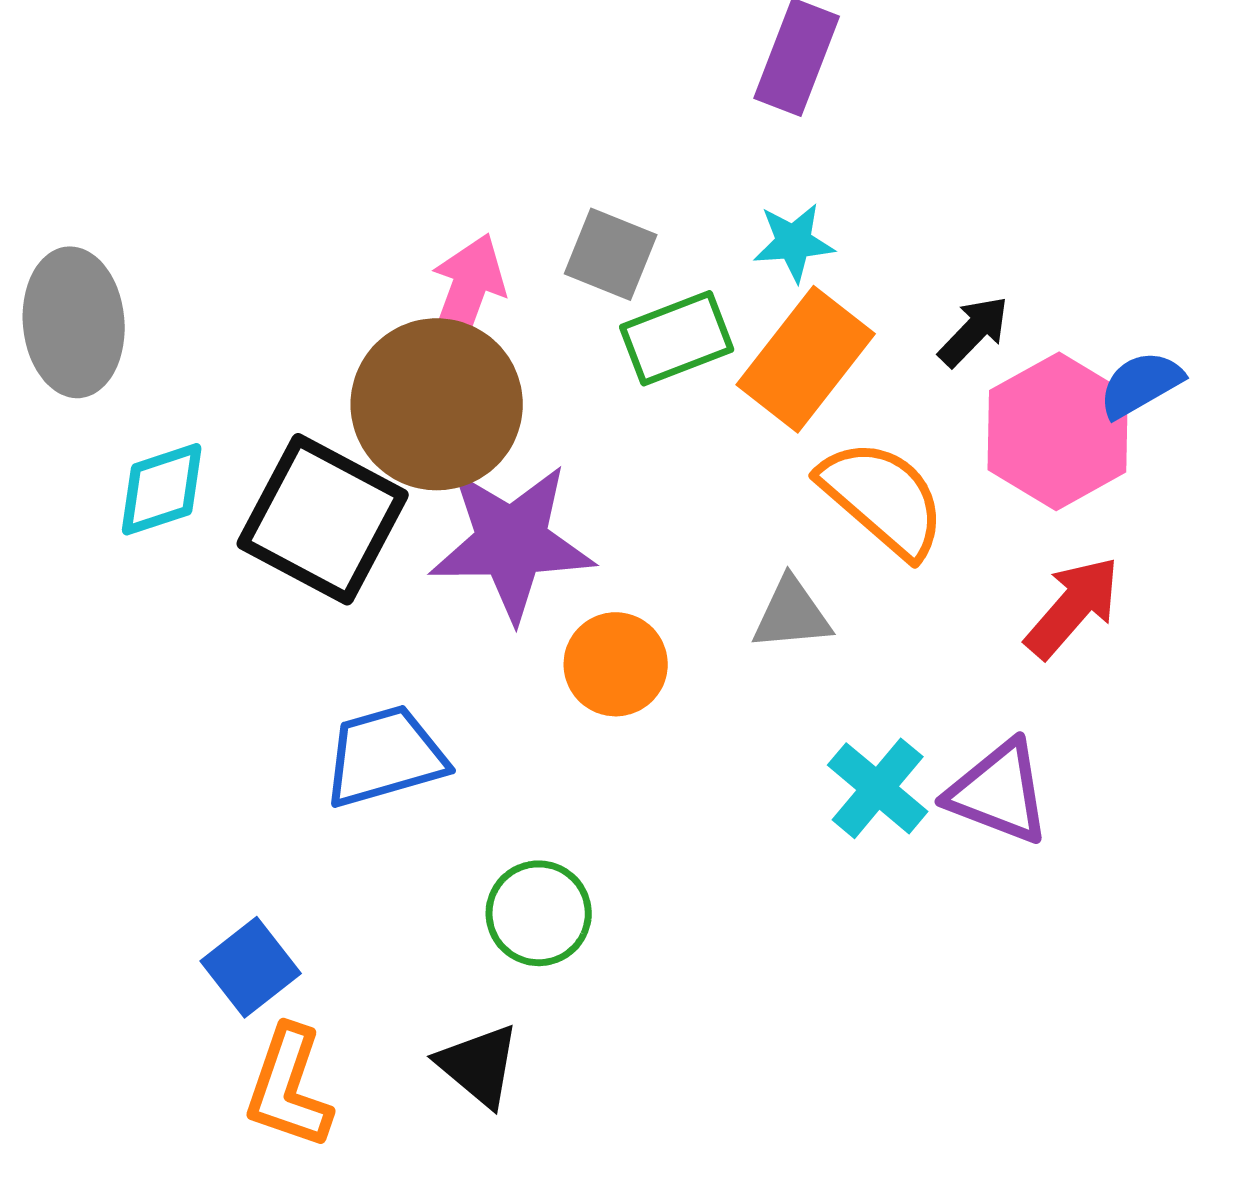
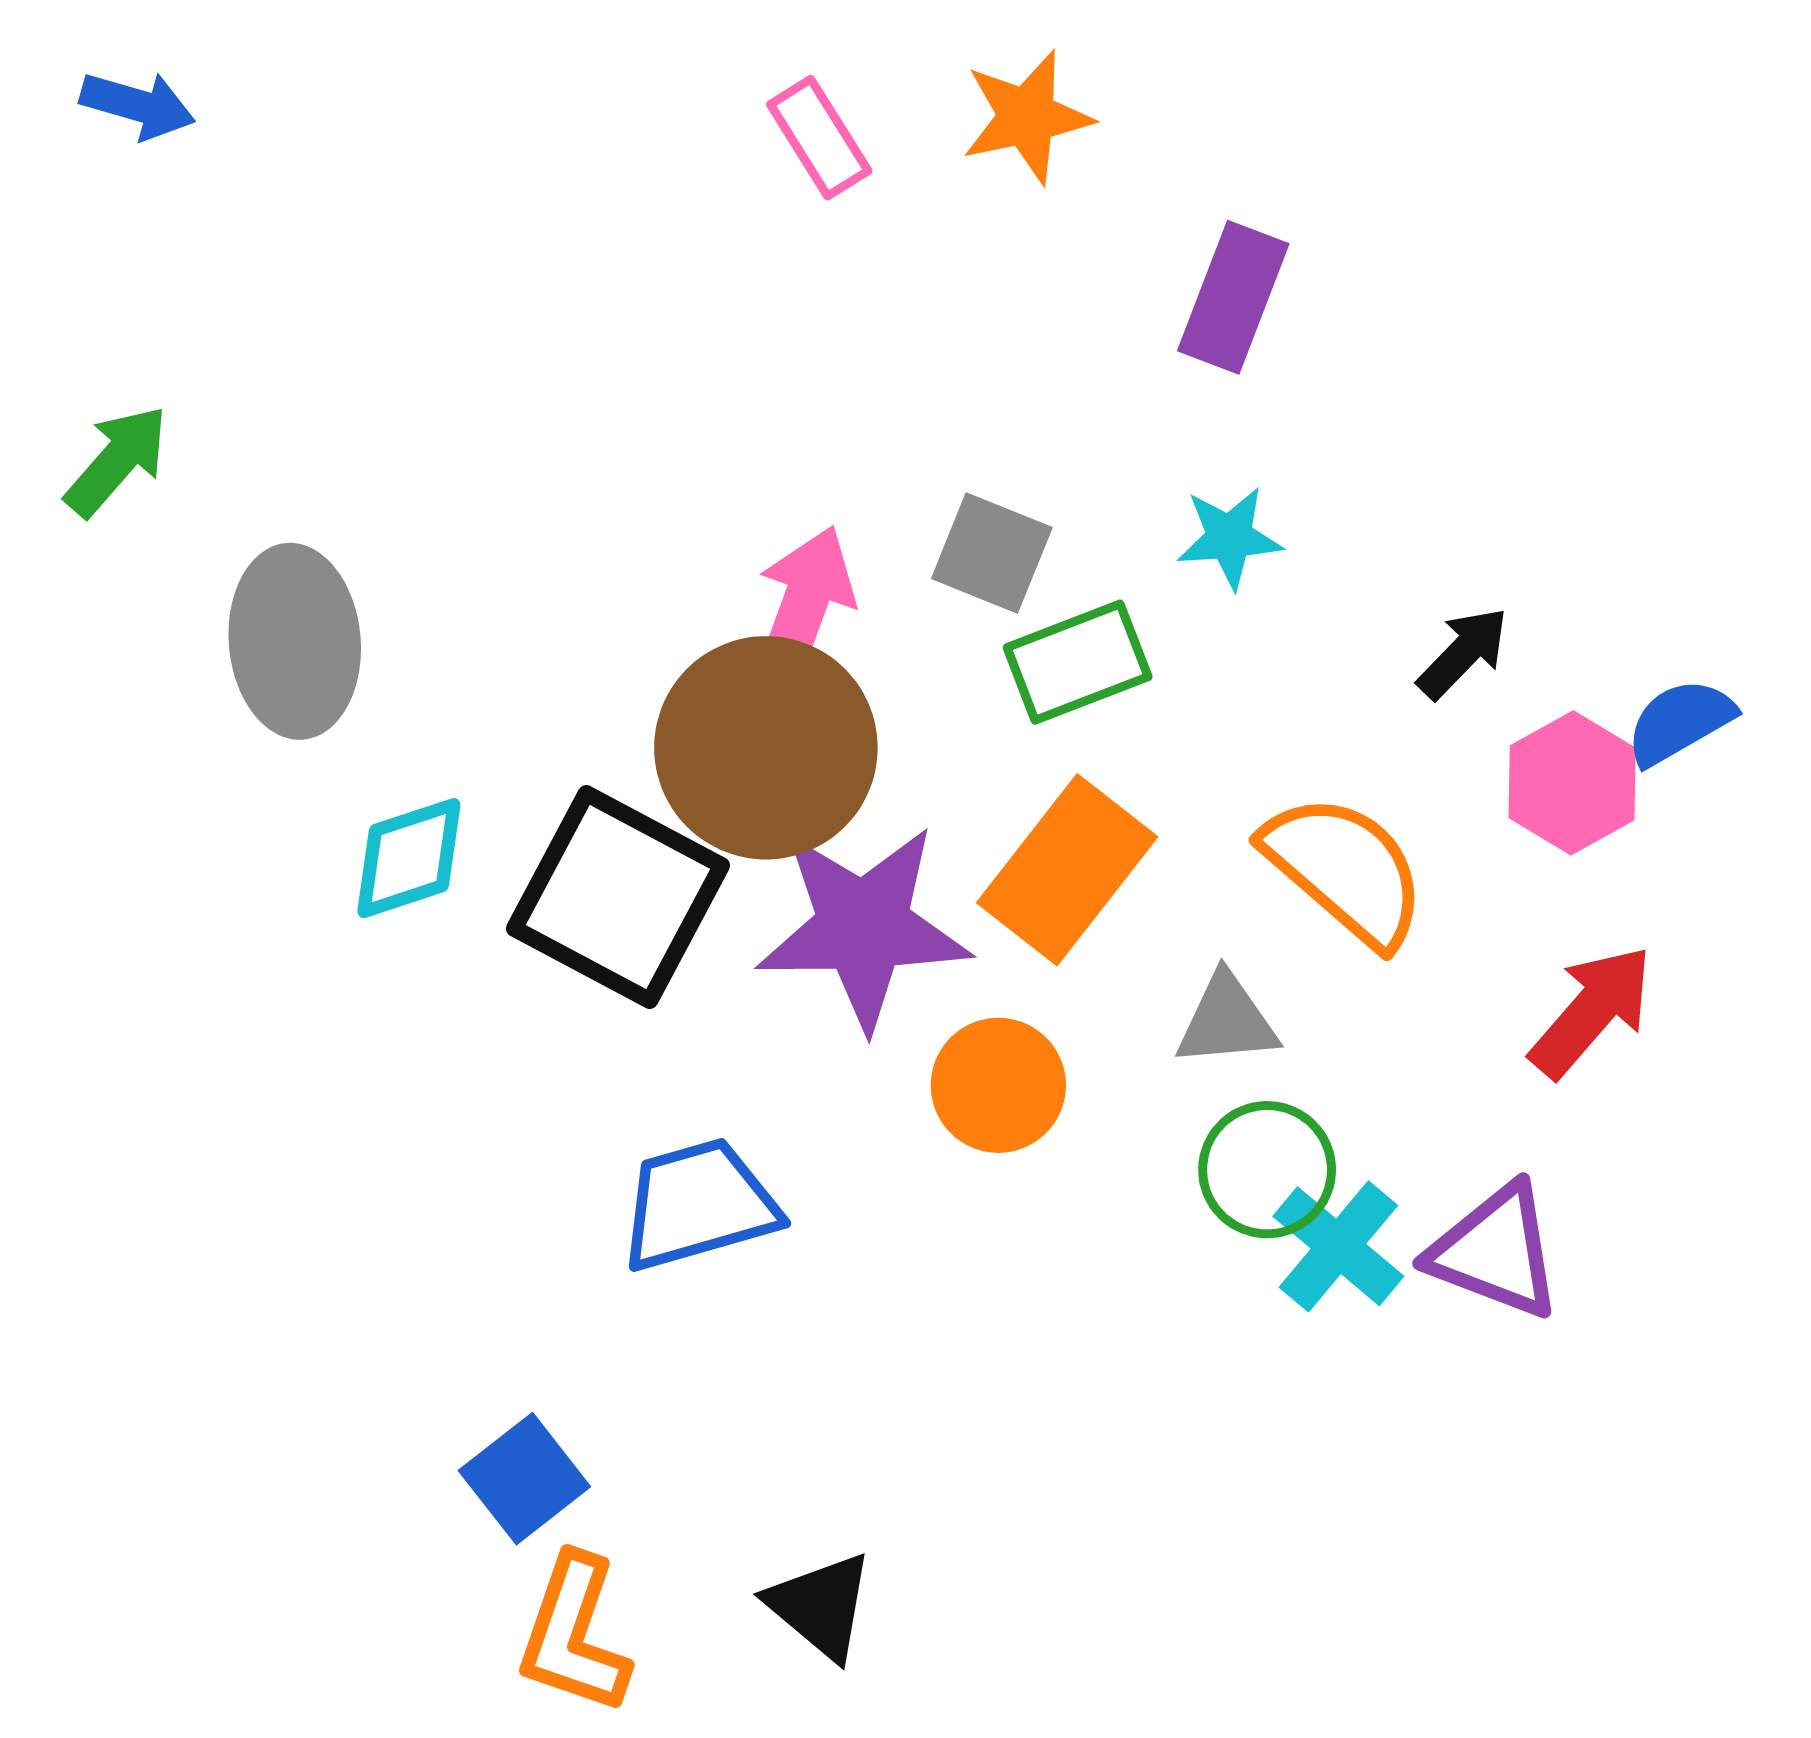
orange rectangle: (806, 359) -> (1067, 870), moved
pink hexagon: (1058, 431) -> (1572, 783), size x0.7
green circle: (539, 913) -> (1267, 1170), moved

